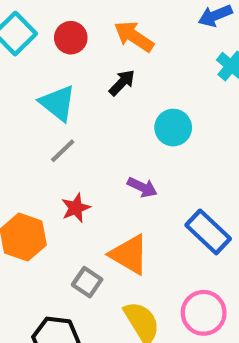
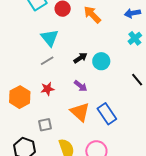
black arrow: (122, 83) -> (80, 58), moved
orange triangle: (129, 255) -> (80, 112), moved
gray square: (87, 282) -> (45, 125), turned 32

